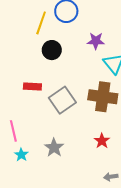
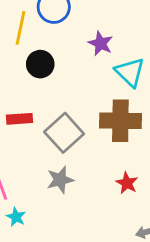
purple star: (96, 41) -> (101, 43), turned 30
gray star: (54, 148) -> (60, 180), moved, turned 30

